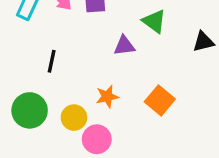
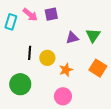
green triangle: (154, 21) -> (93, 35), moved, turned 35
yellow circle: (74, 118) -> (47, 58), moved

